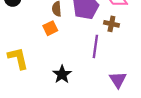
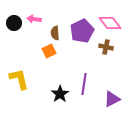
purple line: (95, 46) -> (84, 84), moved
purple triangle: (118, 80) -> (112, 99), turned 36

